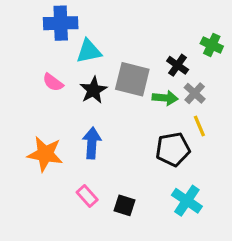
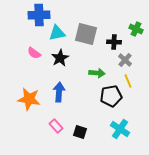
black cross: (178, 65) -> (114, 42), turned -32
gray square: (132, 79) -> (86, 34), moved
green arrow: (165, 98) -> (97, 73), moved

